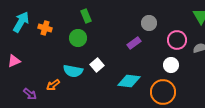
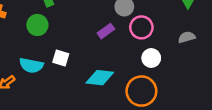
pink circle: (177, 40) -> (141, 27), moved
white square: (97, 65) -> (61, 58), turned -32

